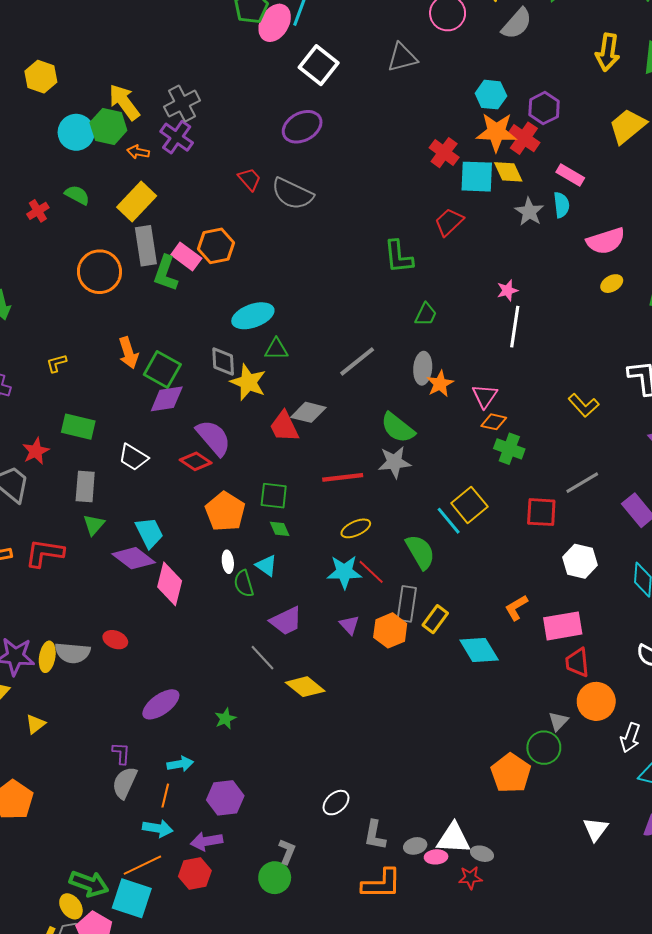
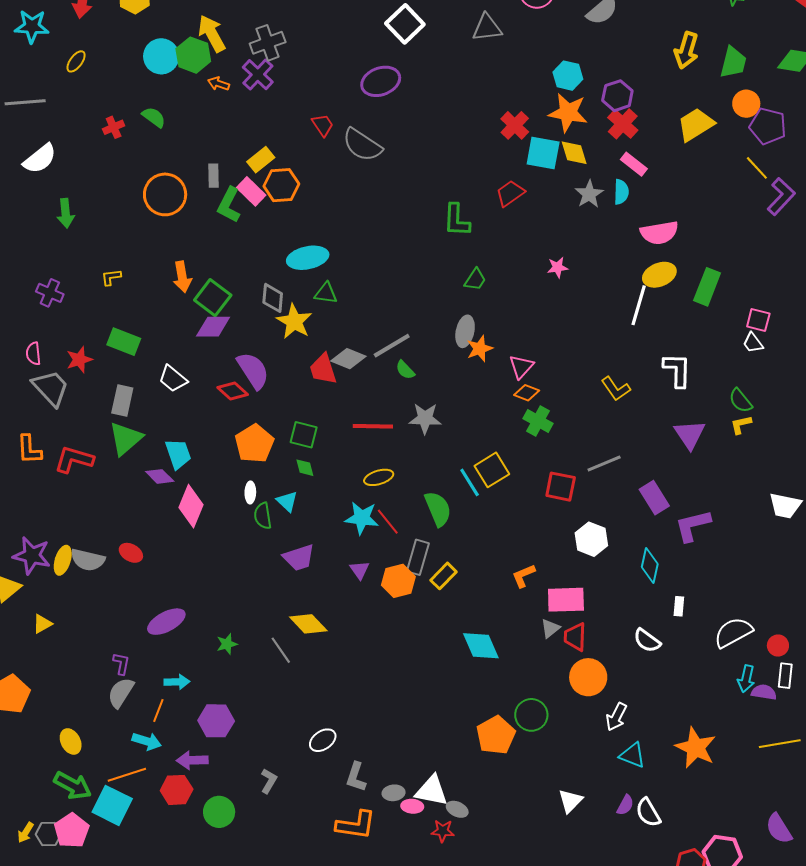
red cross: (524, 138) -> (623, 124), moved
yellow rectangle: (137, 202) -> (261, 160), moved, size x0.7
gray rectangle: (146, 246) -> (213, 176), size x0.6
yellow ellipse: (612, 284) -> (659, 275), size x1.5
white line: (515, 327) -> (639, 305), moved
gray line: (357, 361) -> (392, 346), moved
green semicircle: (398, 428) -> (405, 370), moved, size x0.6
green triangle: (94, 525) -> (126, 439), size x1.6
purple diamond: (134, 558) -> (160, 476), size x0.7
cyan diamond: (479, 650) -> (481, 646), moved
gray line: (263, 658) -> (281, 650), moved
gray triangle: (558, 721) -> (550, 628), moved
green circle: (275, 878) -> (219, 812), moved
yellow ellipse: (71, 906) -> (71, 741), moved

